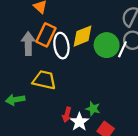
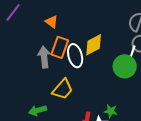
green circle: (107, 45) -> (125, 66), moved
yellow trapezoid: (44, 80) -> (63, 89), turned 125

